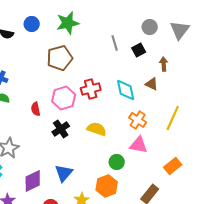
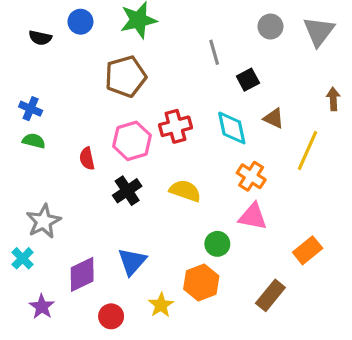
black square: (139, 50) -> (248, 80), moved
brown arrow: (164, 64) -> (333, 99), moved
yellow line: (173, 118) -> (308, 150), moved

